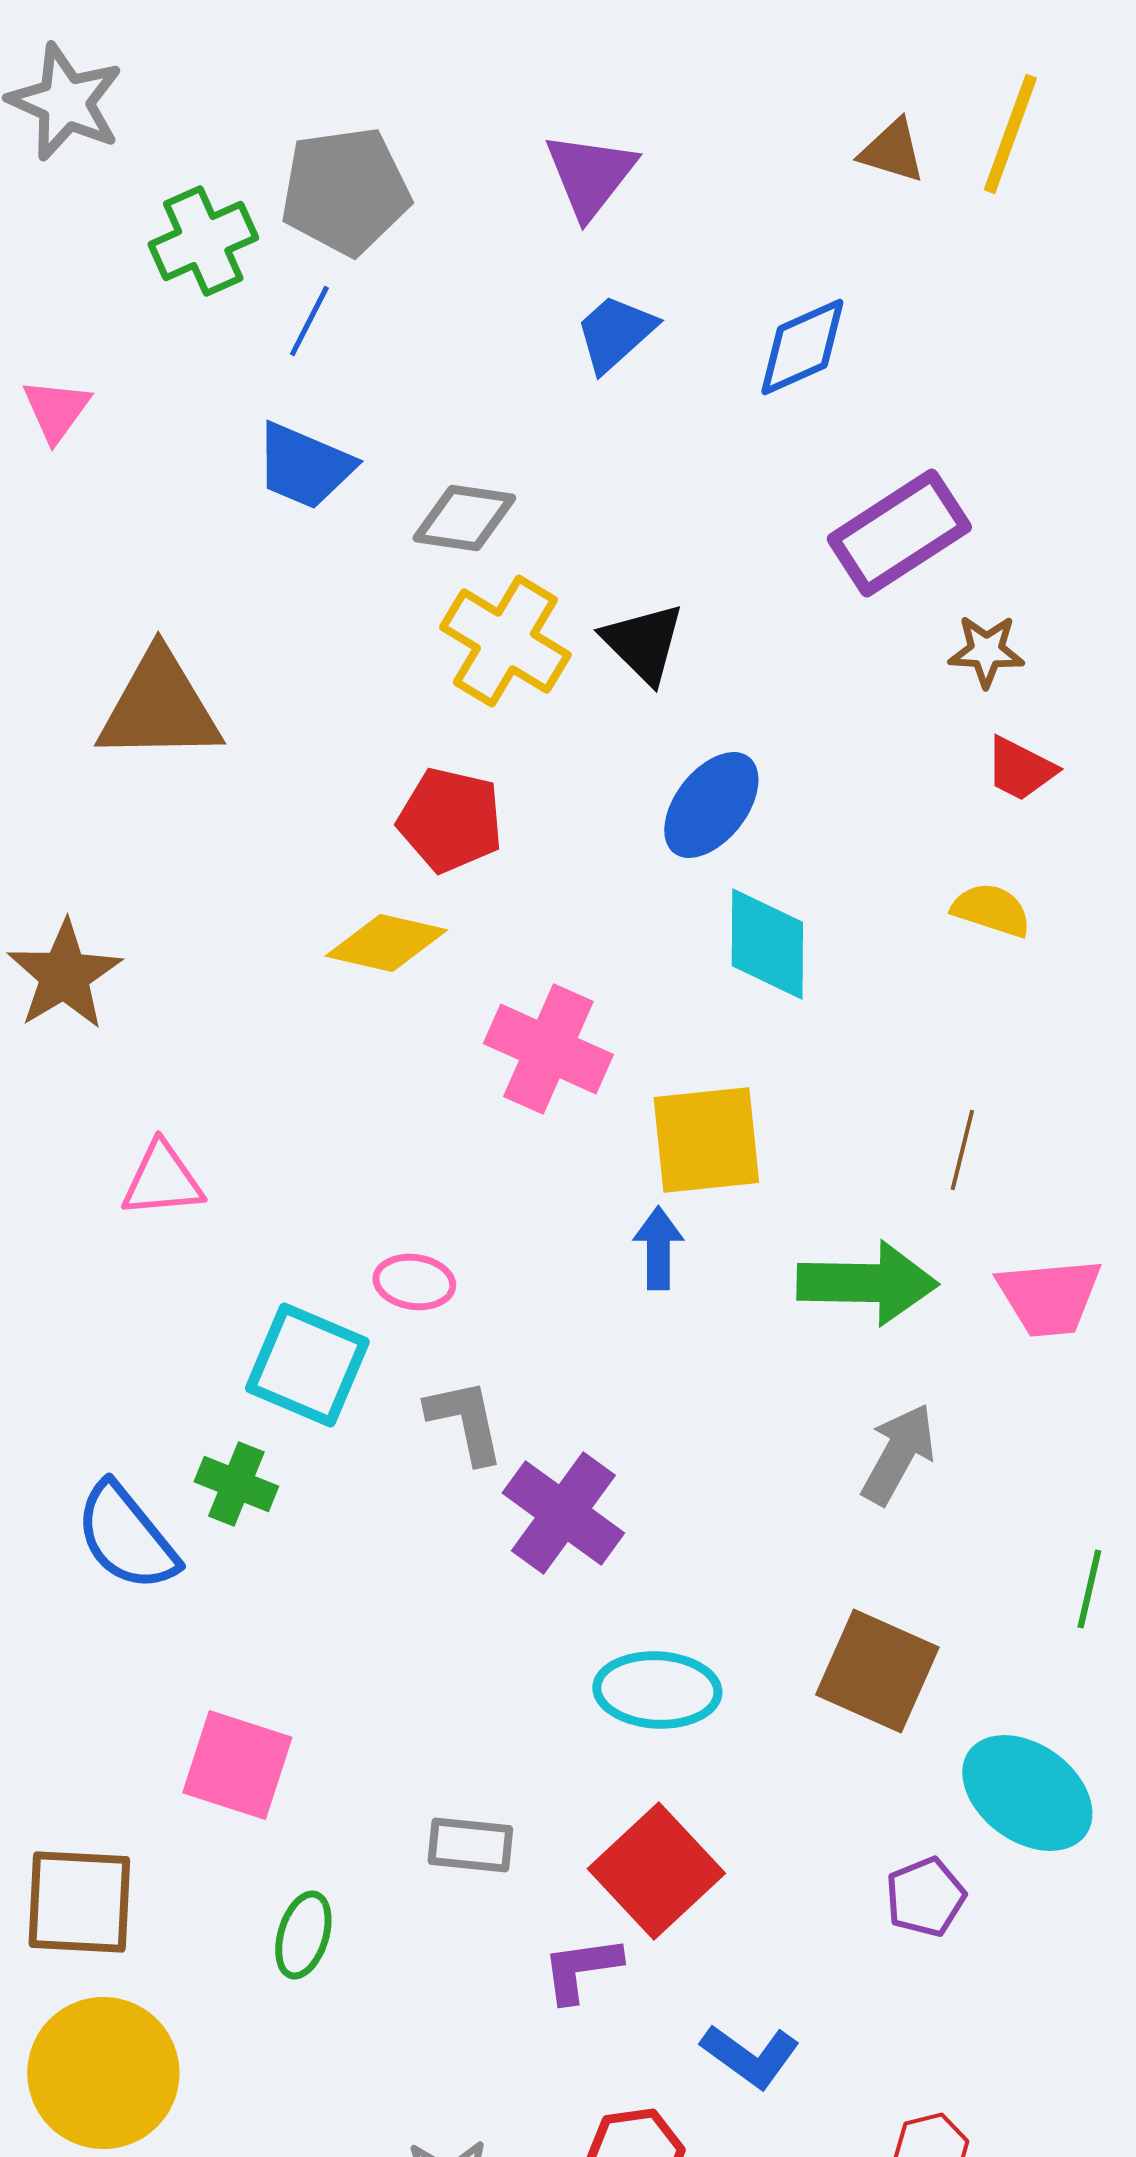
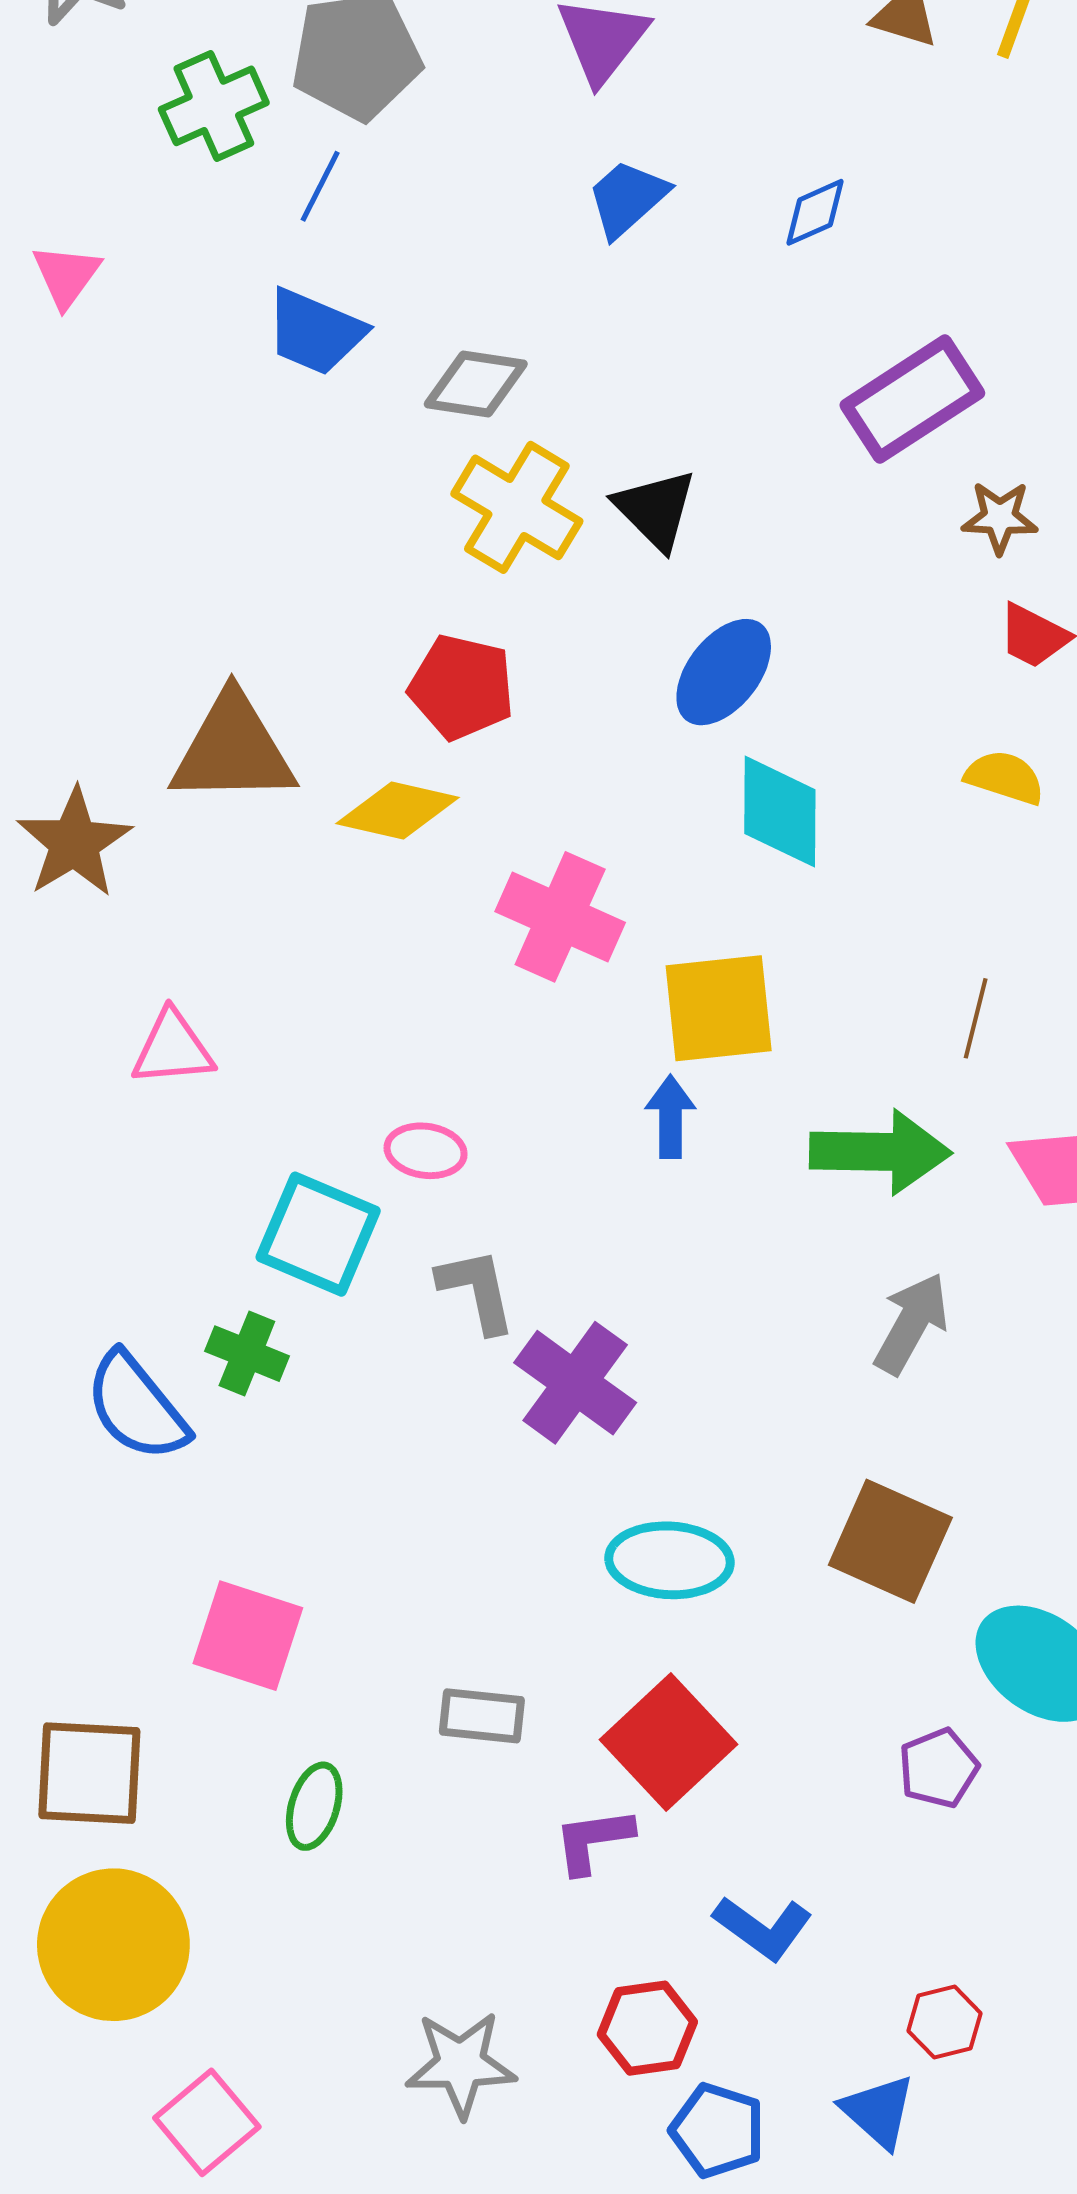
blue diamond: (802, 347) -> (815, 212), size x0.7
brown triangle: (159, 707) -> (233, 749), moved

